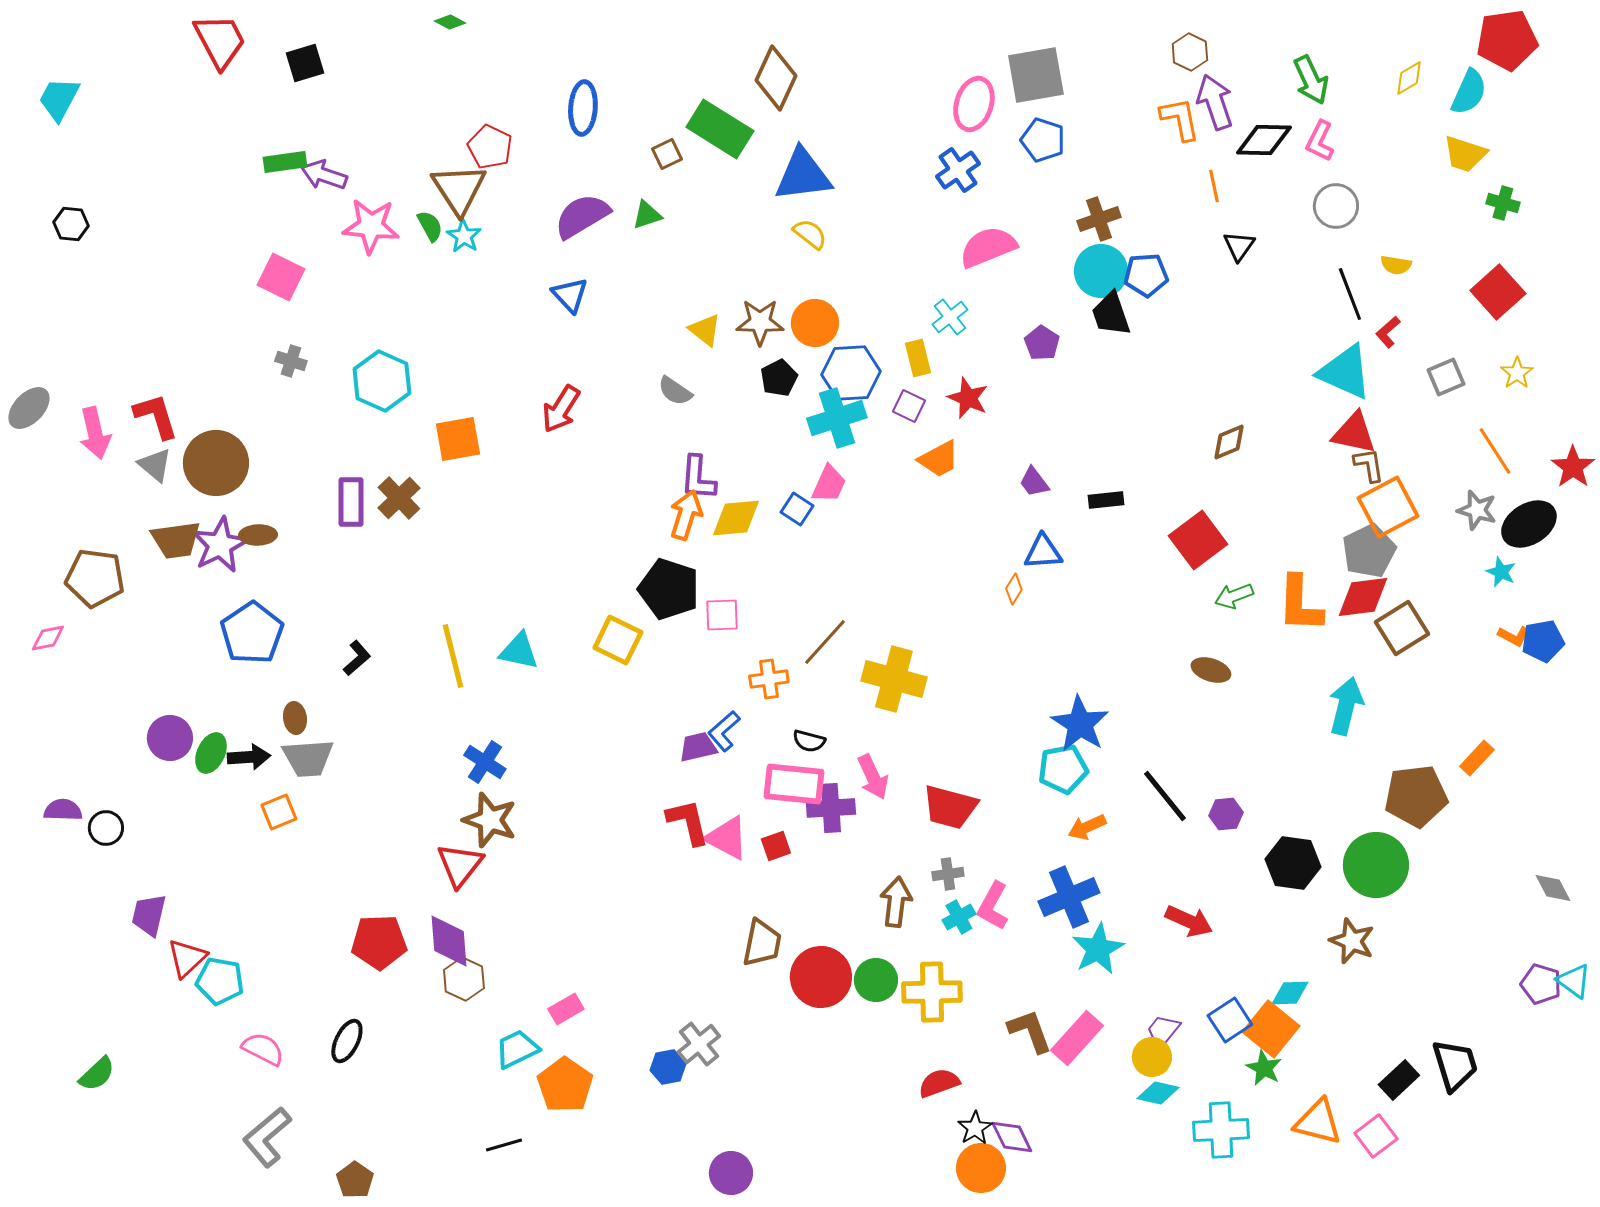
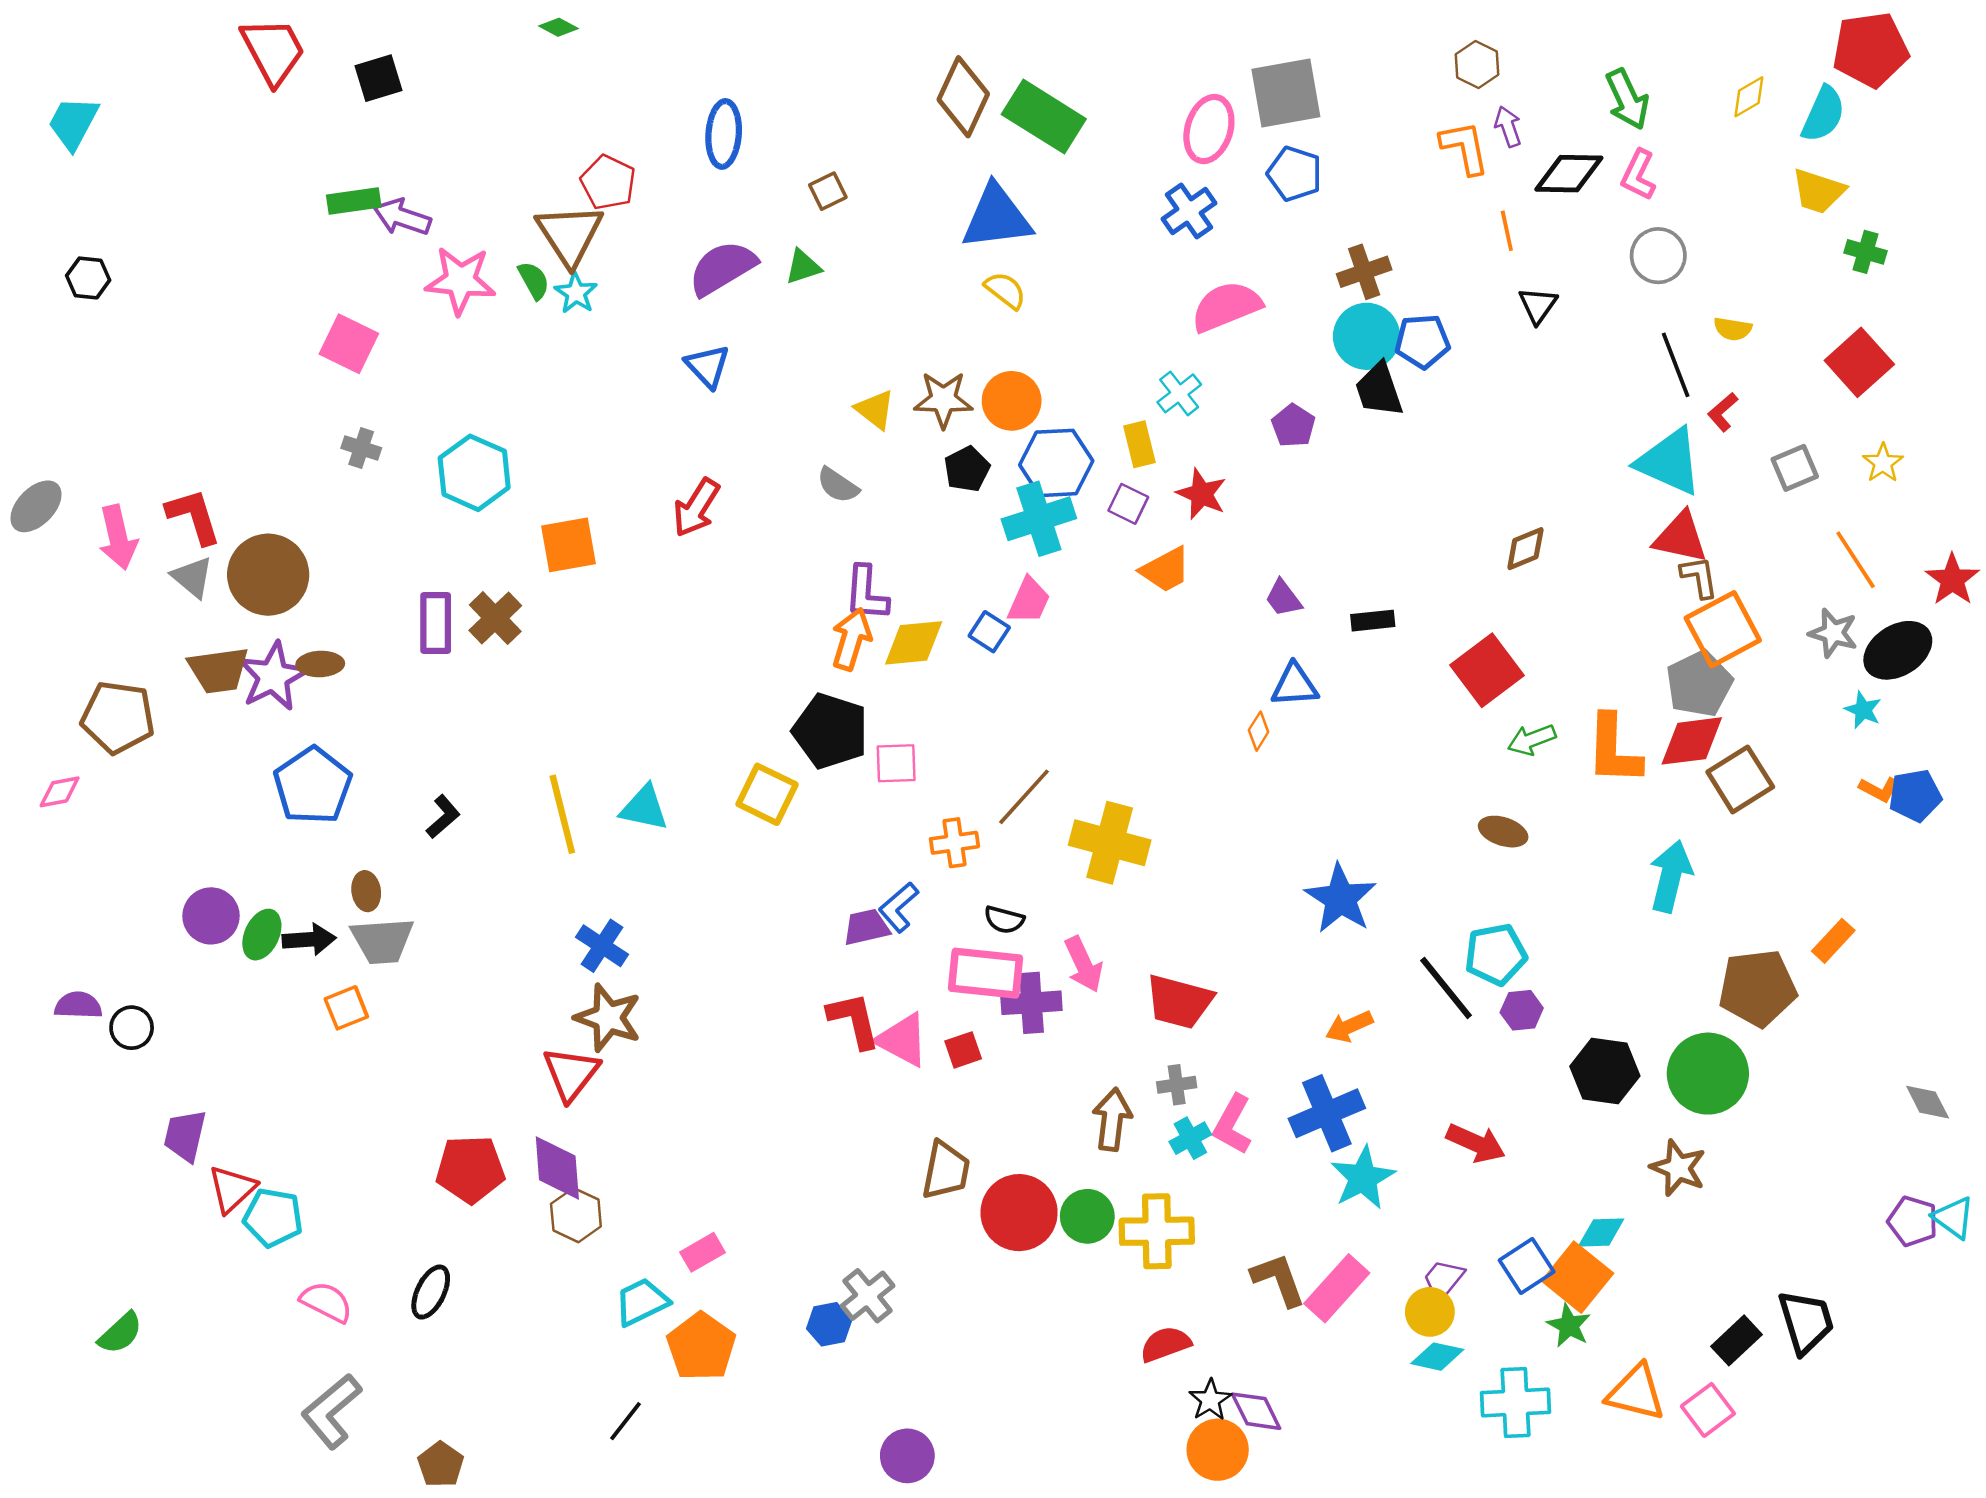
purple arrow: (1215, 102) -> (1508, 127), size x0.6
green rectangle: (720, 129) -> (1044, 117), moved
cyan pentagon: (1063, 769) -> (1496, 954), moved
black line: (504, 1145) -> (626, 1421), turned -36

